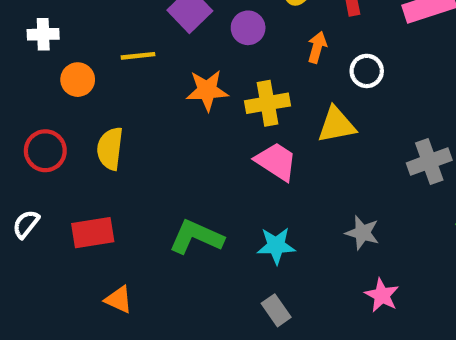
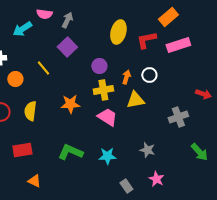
purple circle: (248, 28) -> (99, 66), moved
orange arrow: (317, 47) -> (126, 77), moved
yellow line: (138, 56) -> (43, 68), turned 56
orange star: (207, 90) -> (70, 104), moved
gray rectangle: (276, 310) -> (126, 186), moved

